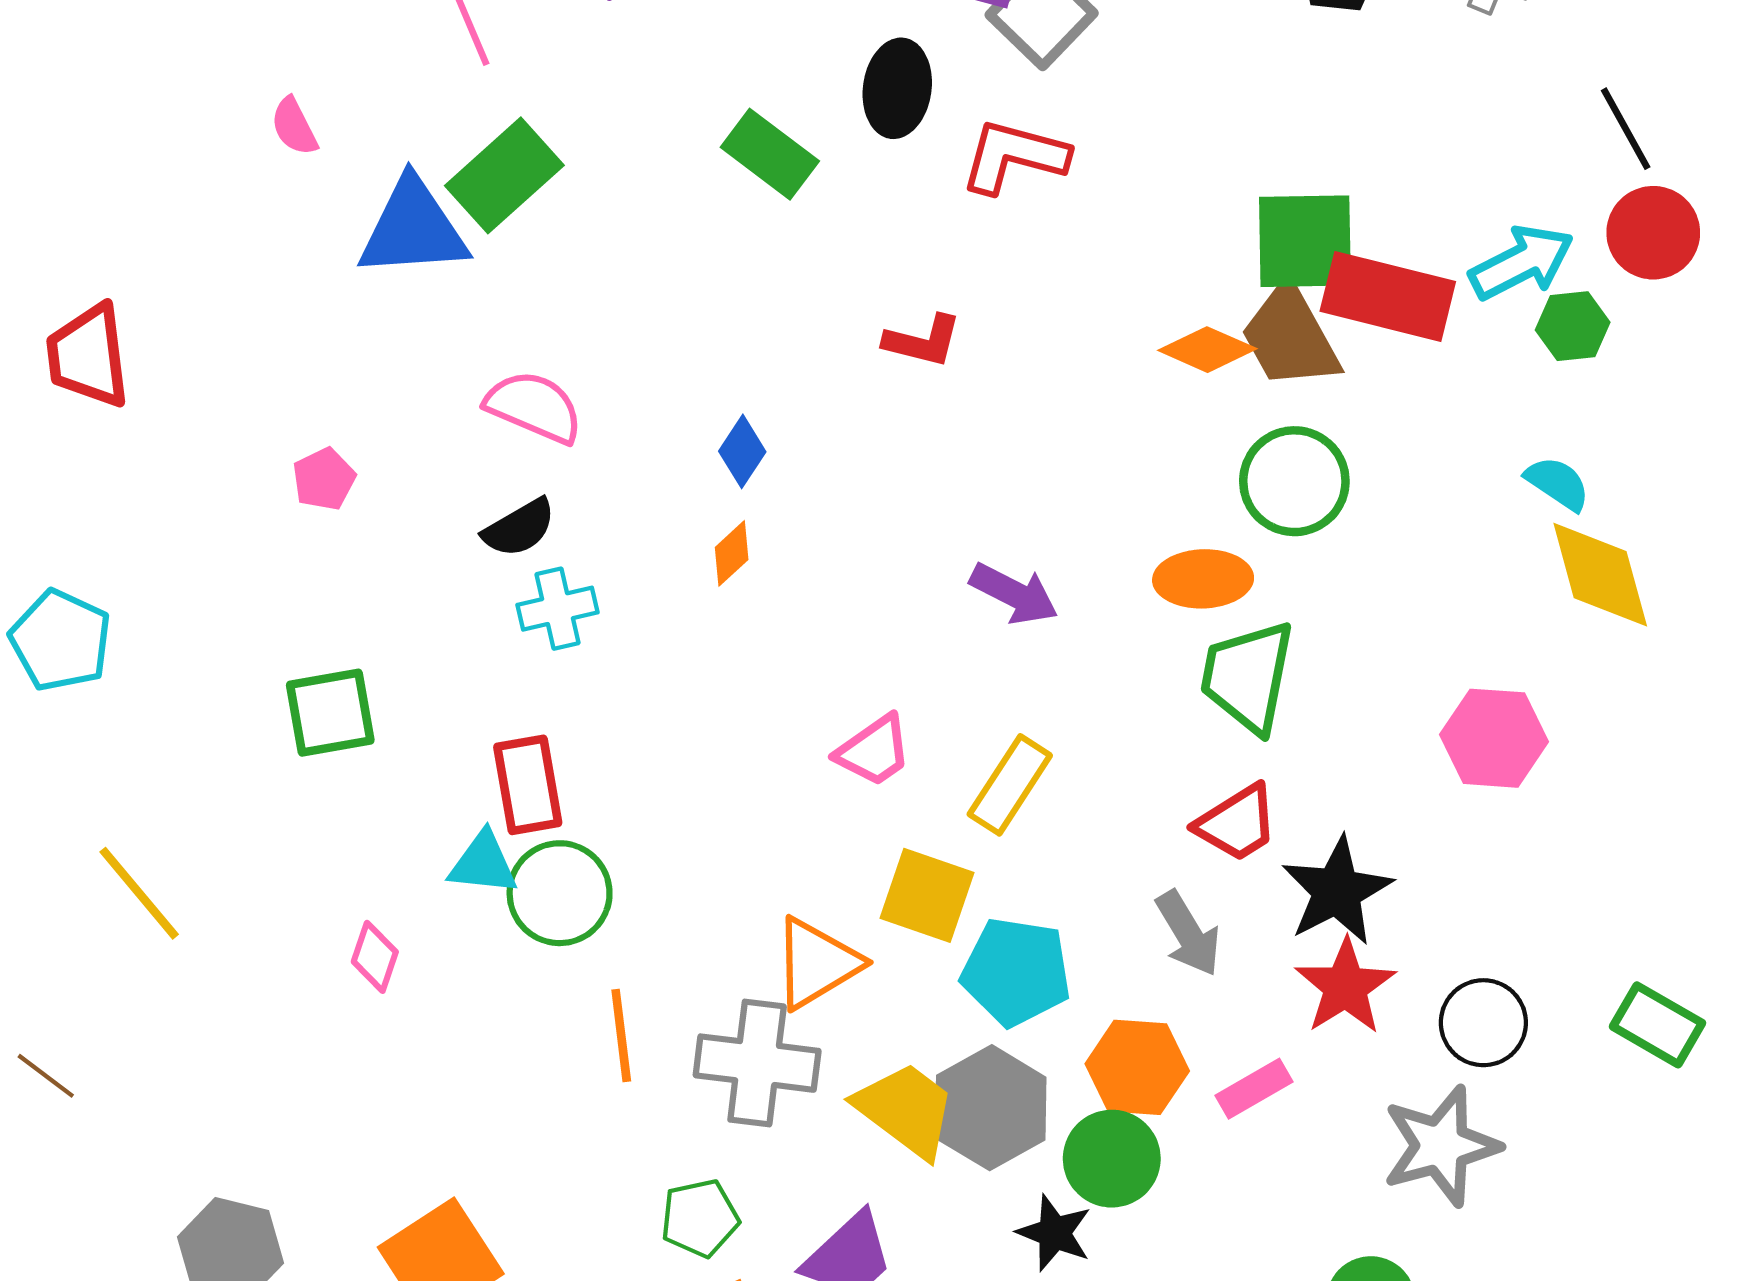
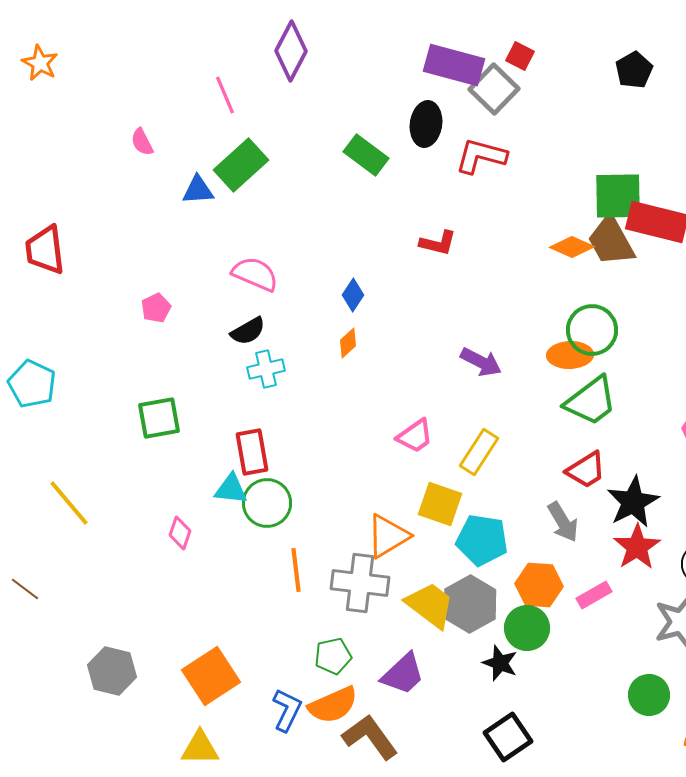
blue triangle: (413, 228) -> (198, 190), size x0.6
green circle: (1294, 481) -> (592, 330), moved
green trapezoid: (1248, 677) -> (591, 401), turned -138

